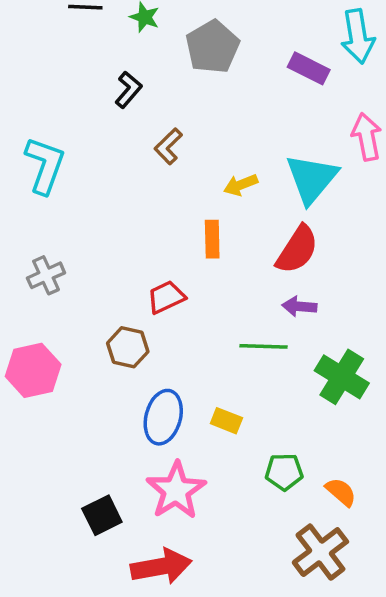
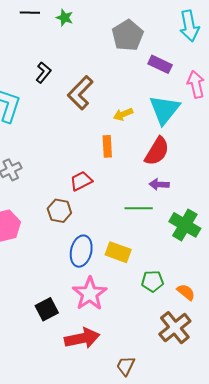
gray pentagon: (213, 47) -> (128, 35), moved
purple rectangle: (309, 68) -> (160, 64), moved
black L-shape: (128, 90) -> (43, 73), moved
brown L-shape: (168, 146) -> (80, 93), size x1.6
yellow rectangle: (226, 421) -> (118, 252), size x1.4

